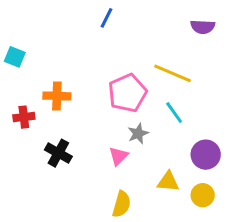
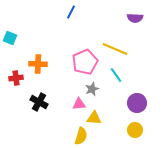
pink triangle: (118, 156) -> (79, 104), turned 40
yellow triangle: (168, 182) -> (94, 118), moved

